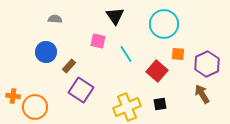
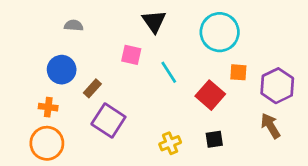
orange cross: (13, 96) -> (48, 107), moved
yellow cross: (127, 107) -> (170, 143), size x0.6

